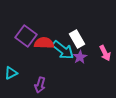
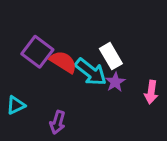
red semicircle: (44, 43) -> (63, 62), turned 30
pink arrow: (105, 53) -> (151, 92), moved, turned 35

